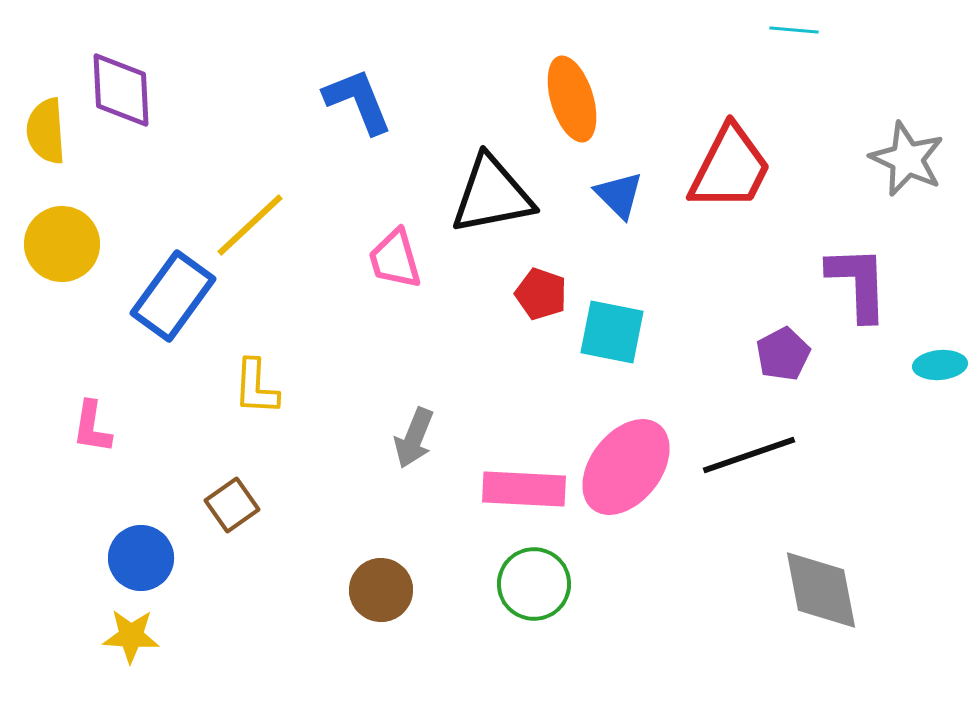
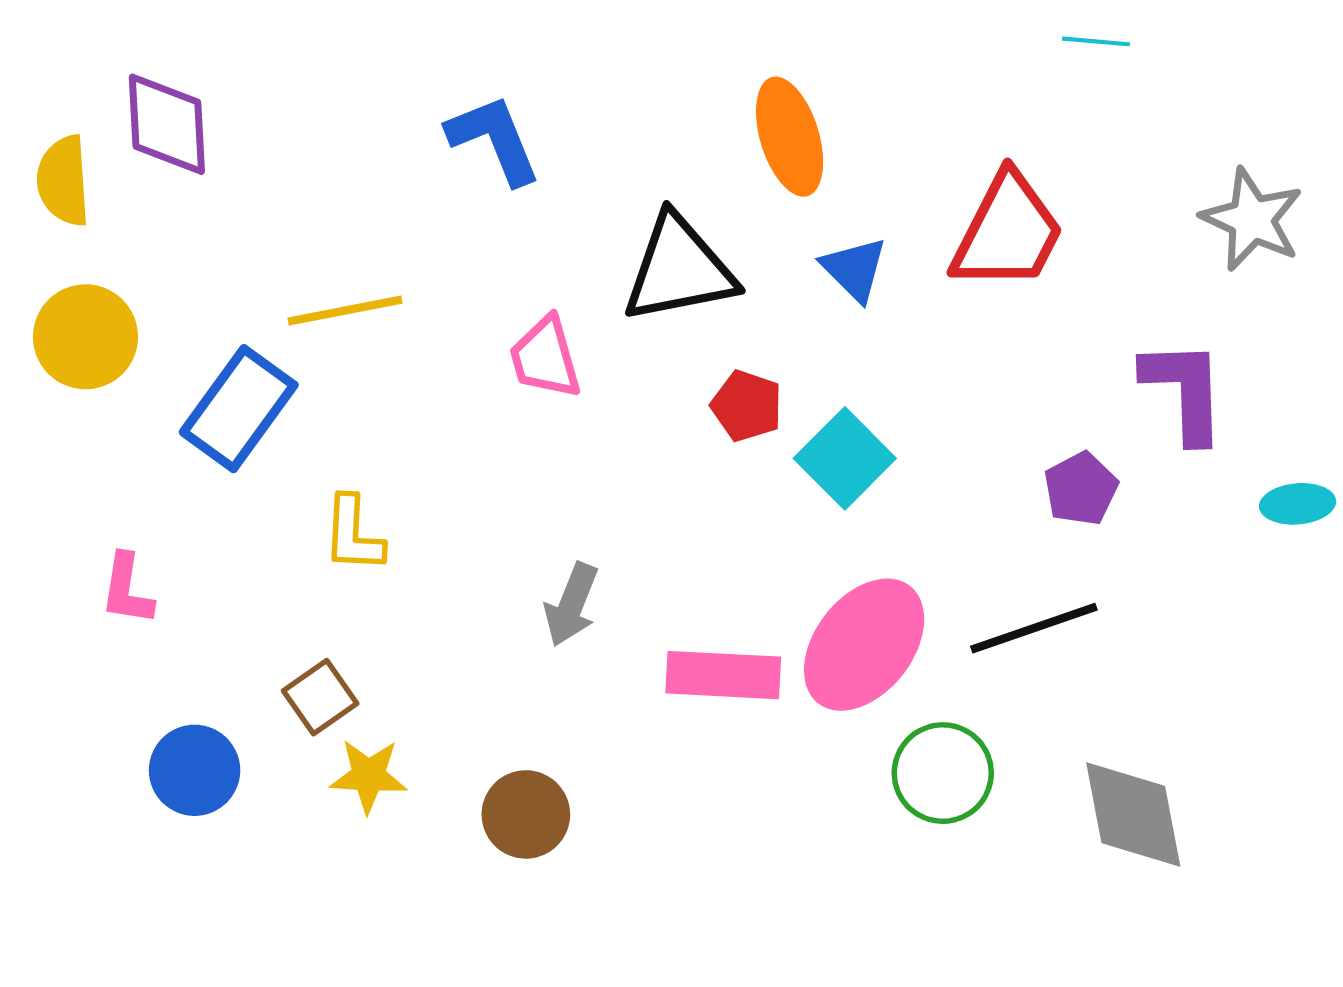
yellow line: (250, 225) -> (345, 311), turned 32
cyan square: (612, 332) -> (845, 458), turned 34
green circle: (534, 584) -> (943, 773), moved
yellow star: (131, 636) -> (368, 776), moved

